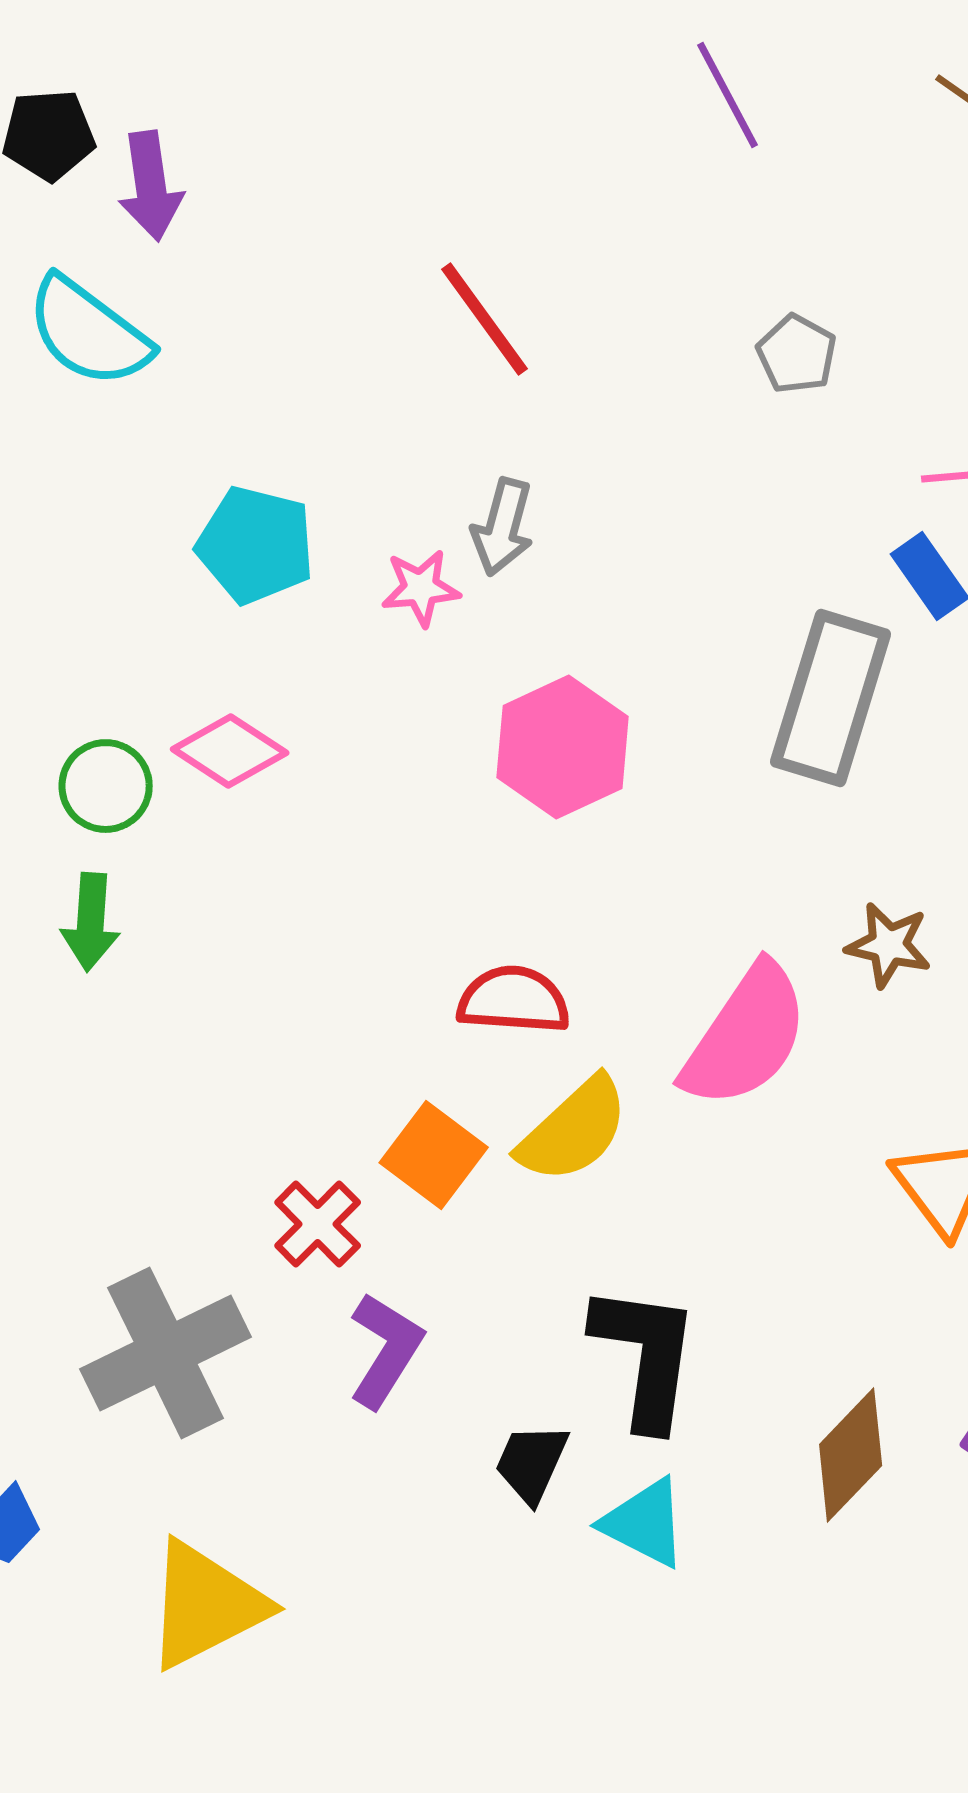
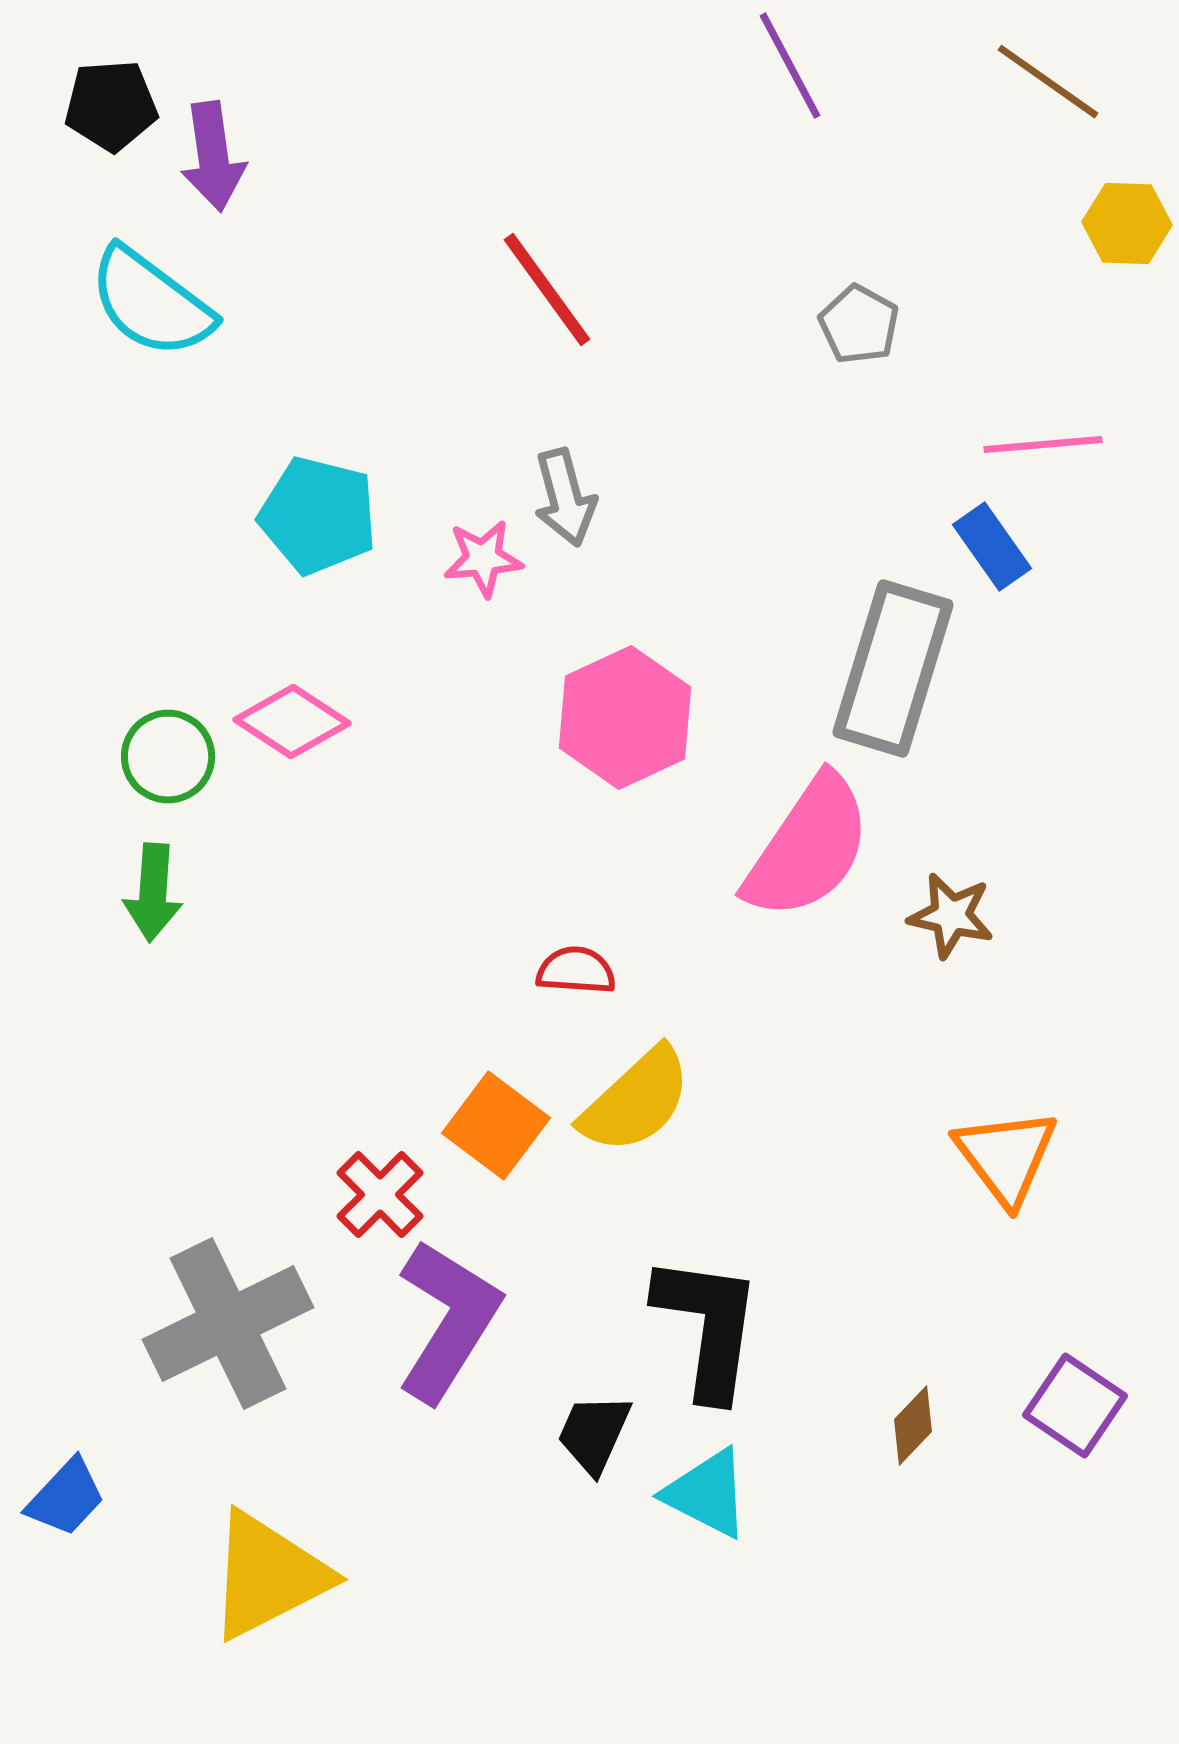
gray arrow: (503, 527) -> (565, 498), turned -30
red semicircle: (514, 1000) -> (576, 971), size x0.7
pink semicircle: (746, 1036) -> (808, 848), moved
purple L-shape: (386, 1350) -> (448, 1321), size x1.4
brown diamond: (851, 1455) -> (913, 1426), size x0.6

